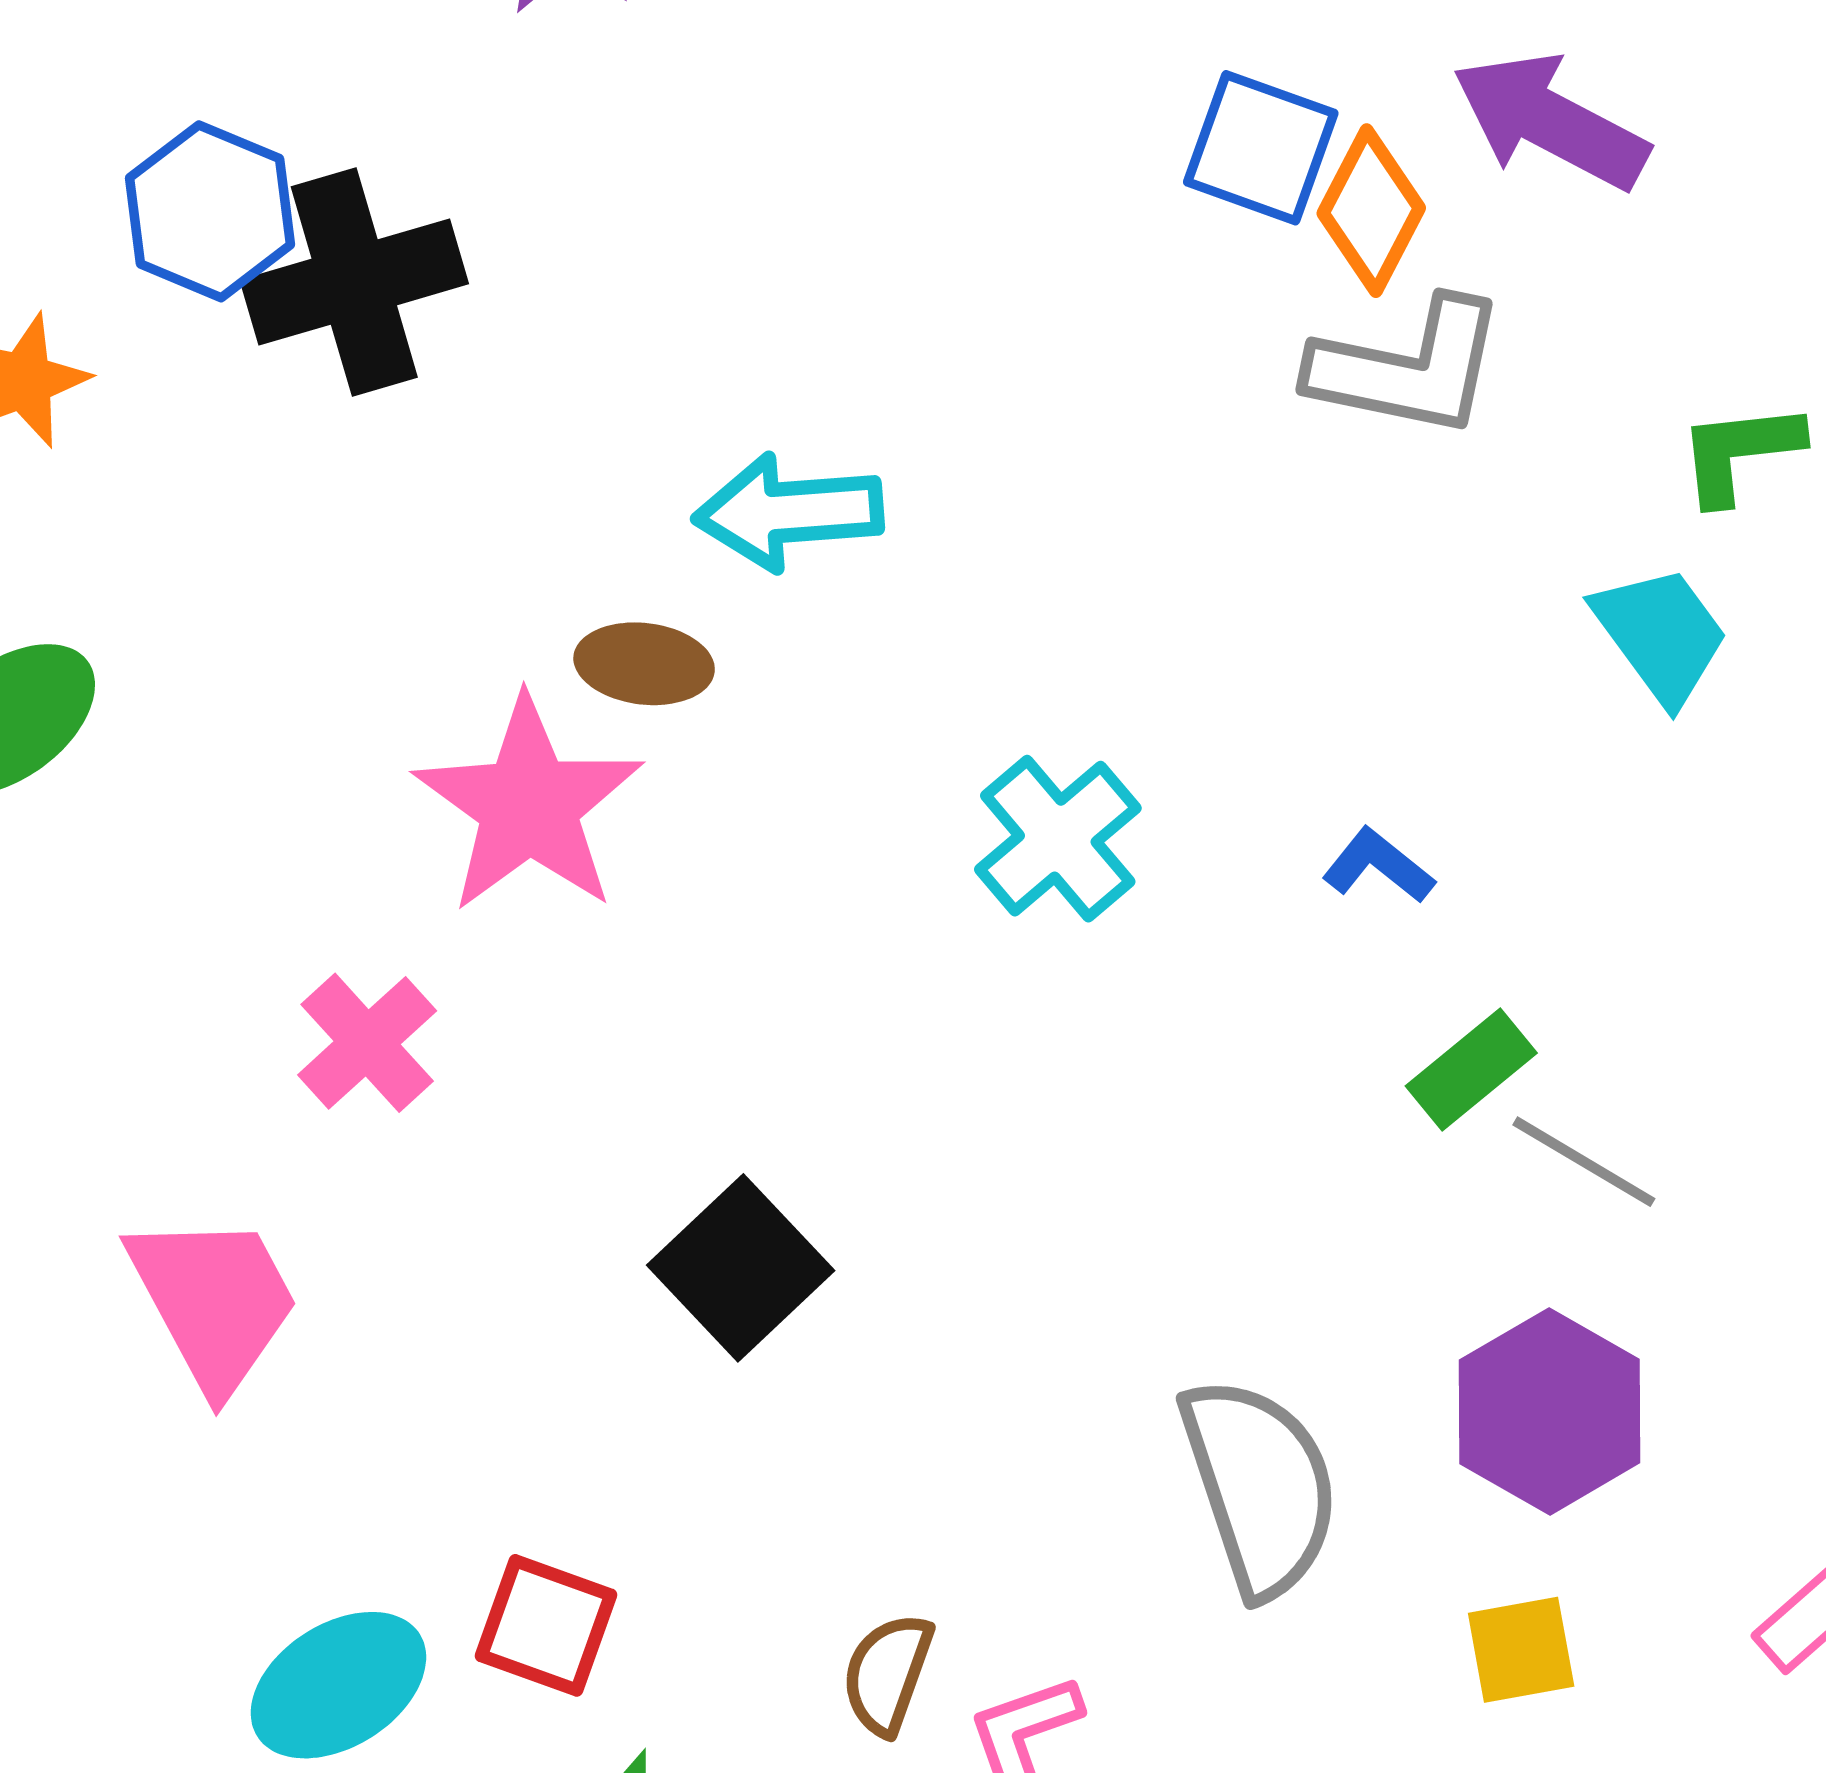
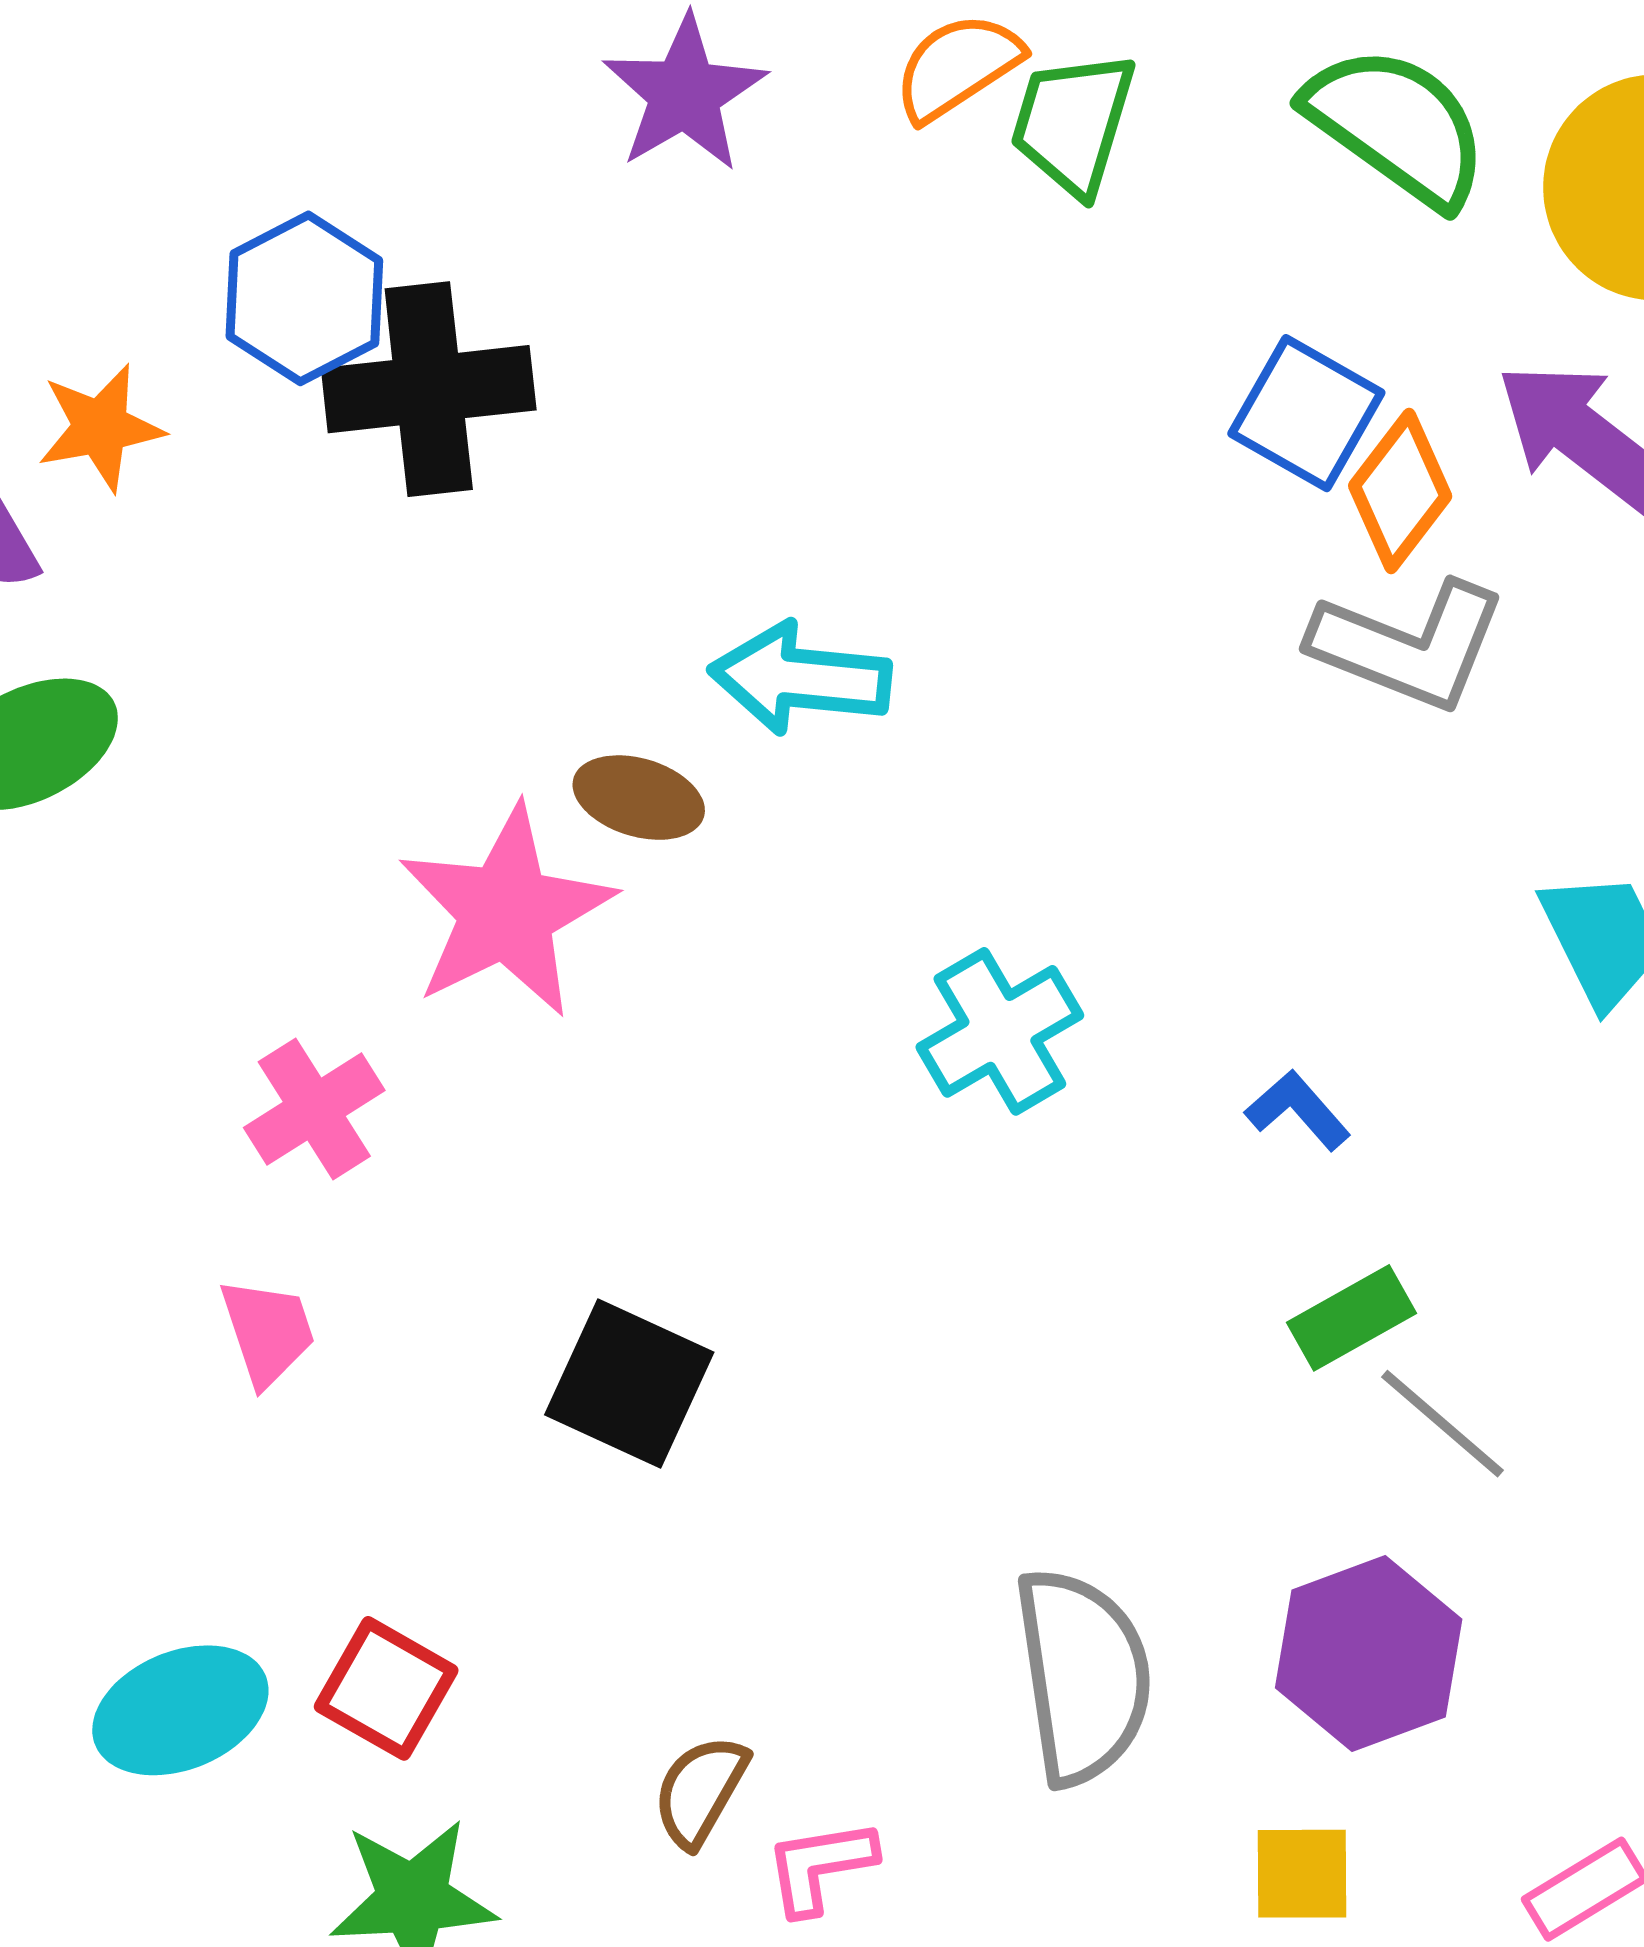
black square: (741, 1268) -> (629, 1384), turned -32
pink trapezoid: (214, 1301) -> (268, 1332), moved, size x0.6

